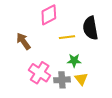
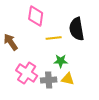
pink diamond: (49, 15) -> (36, 16), turned -55
yellow triangle: (81, 79) -> (68, 79), turned -40

